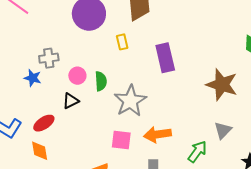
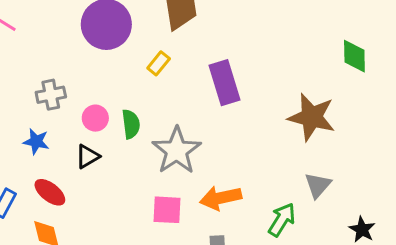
yellow rectangle: (122, 42) -> (159, 63), turned 56
blue star: (33, 78) -> (36, 142), moved
red ellipse: (44, 123) -> (50, 192), turned 75

